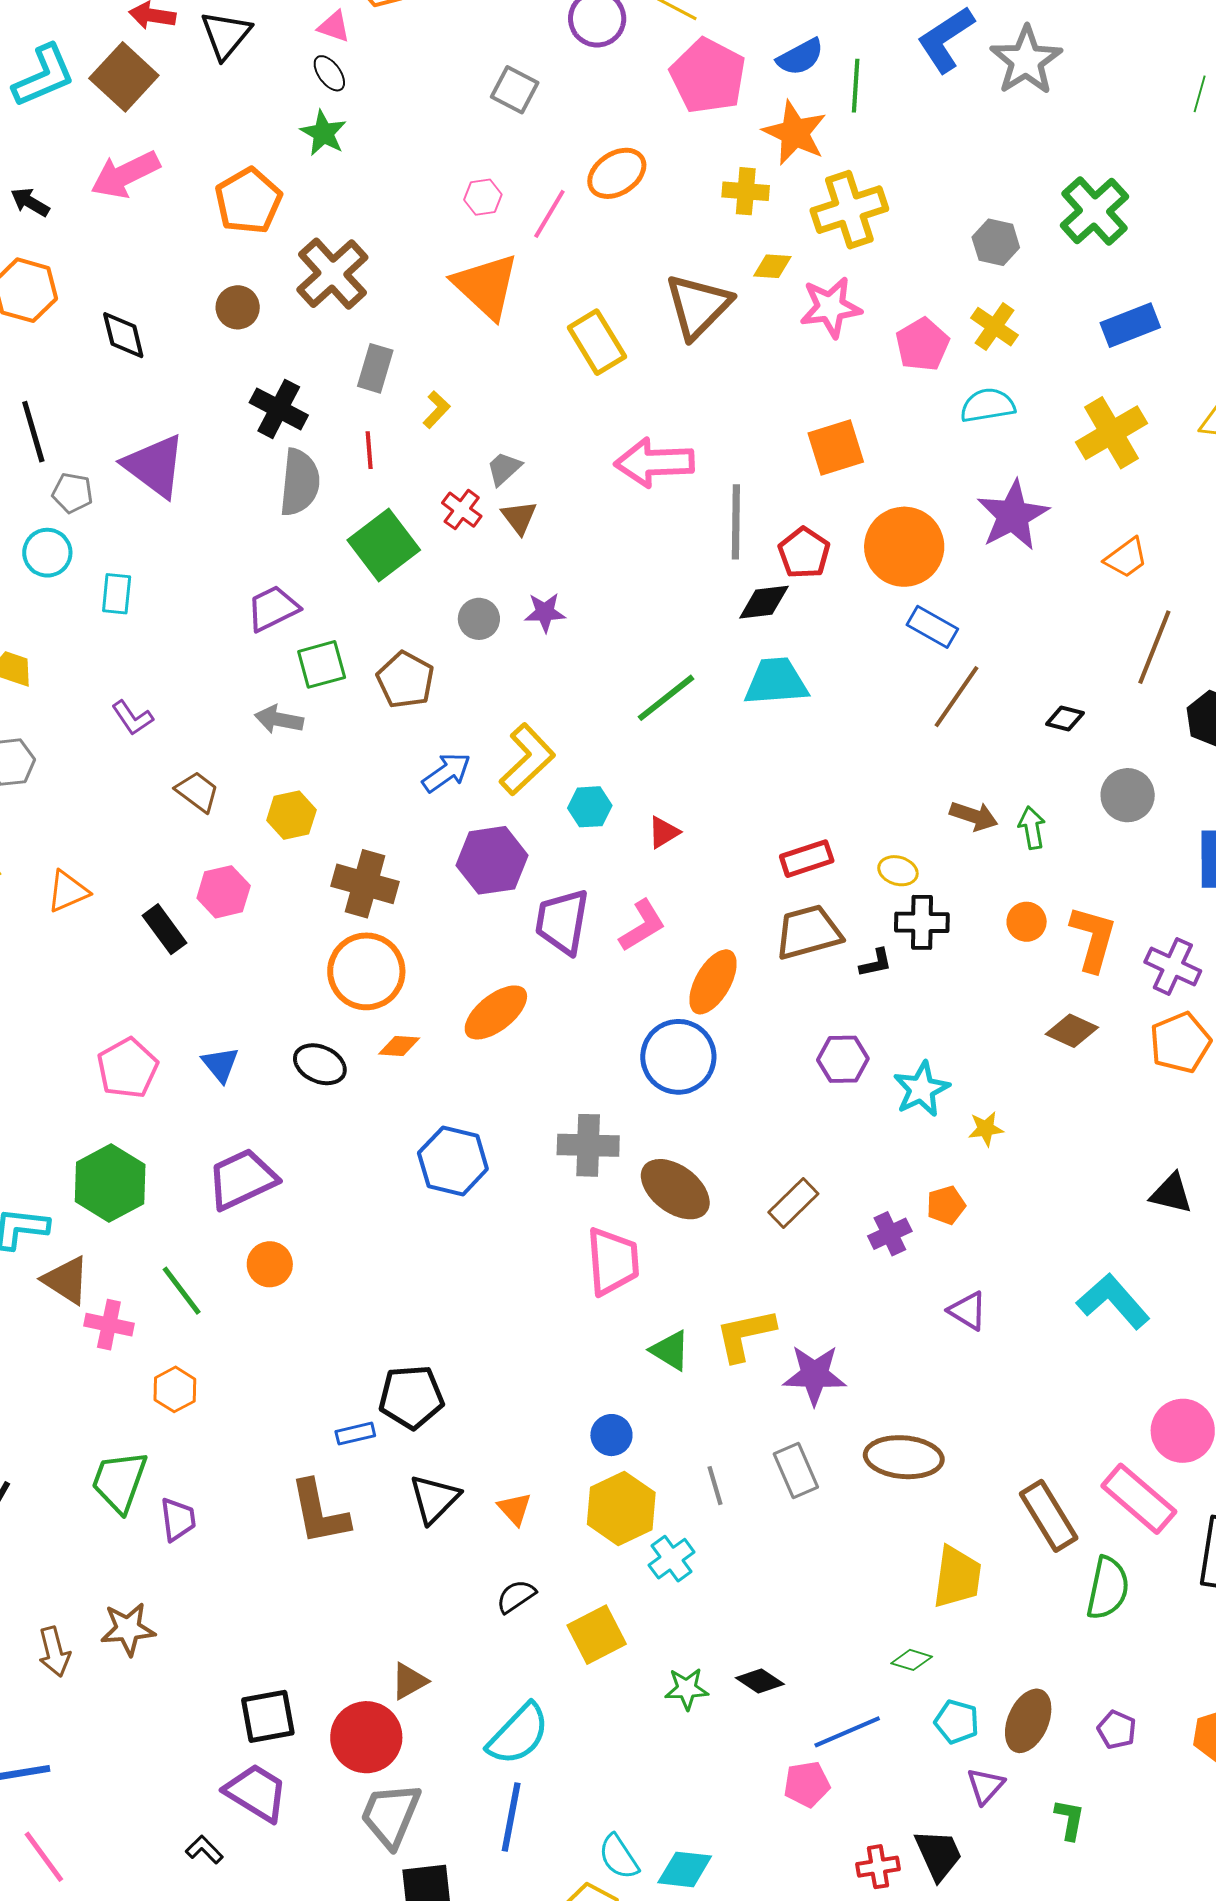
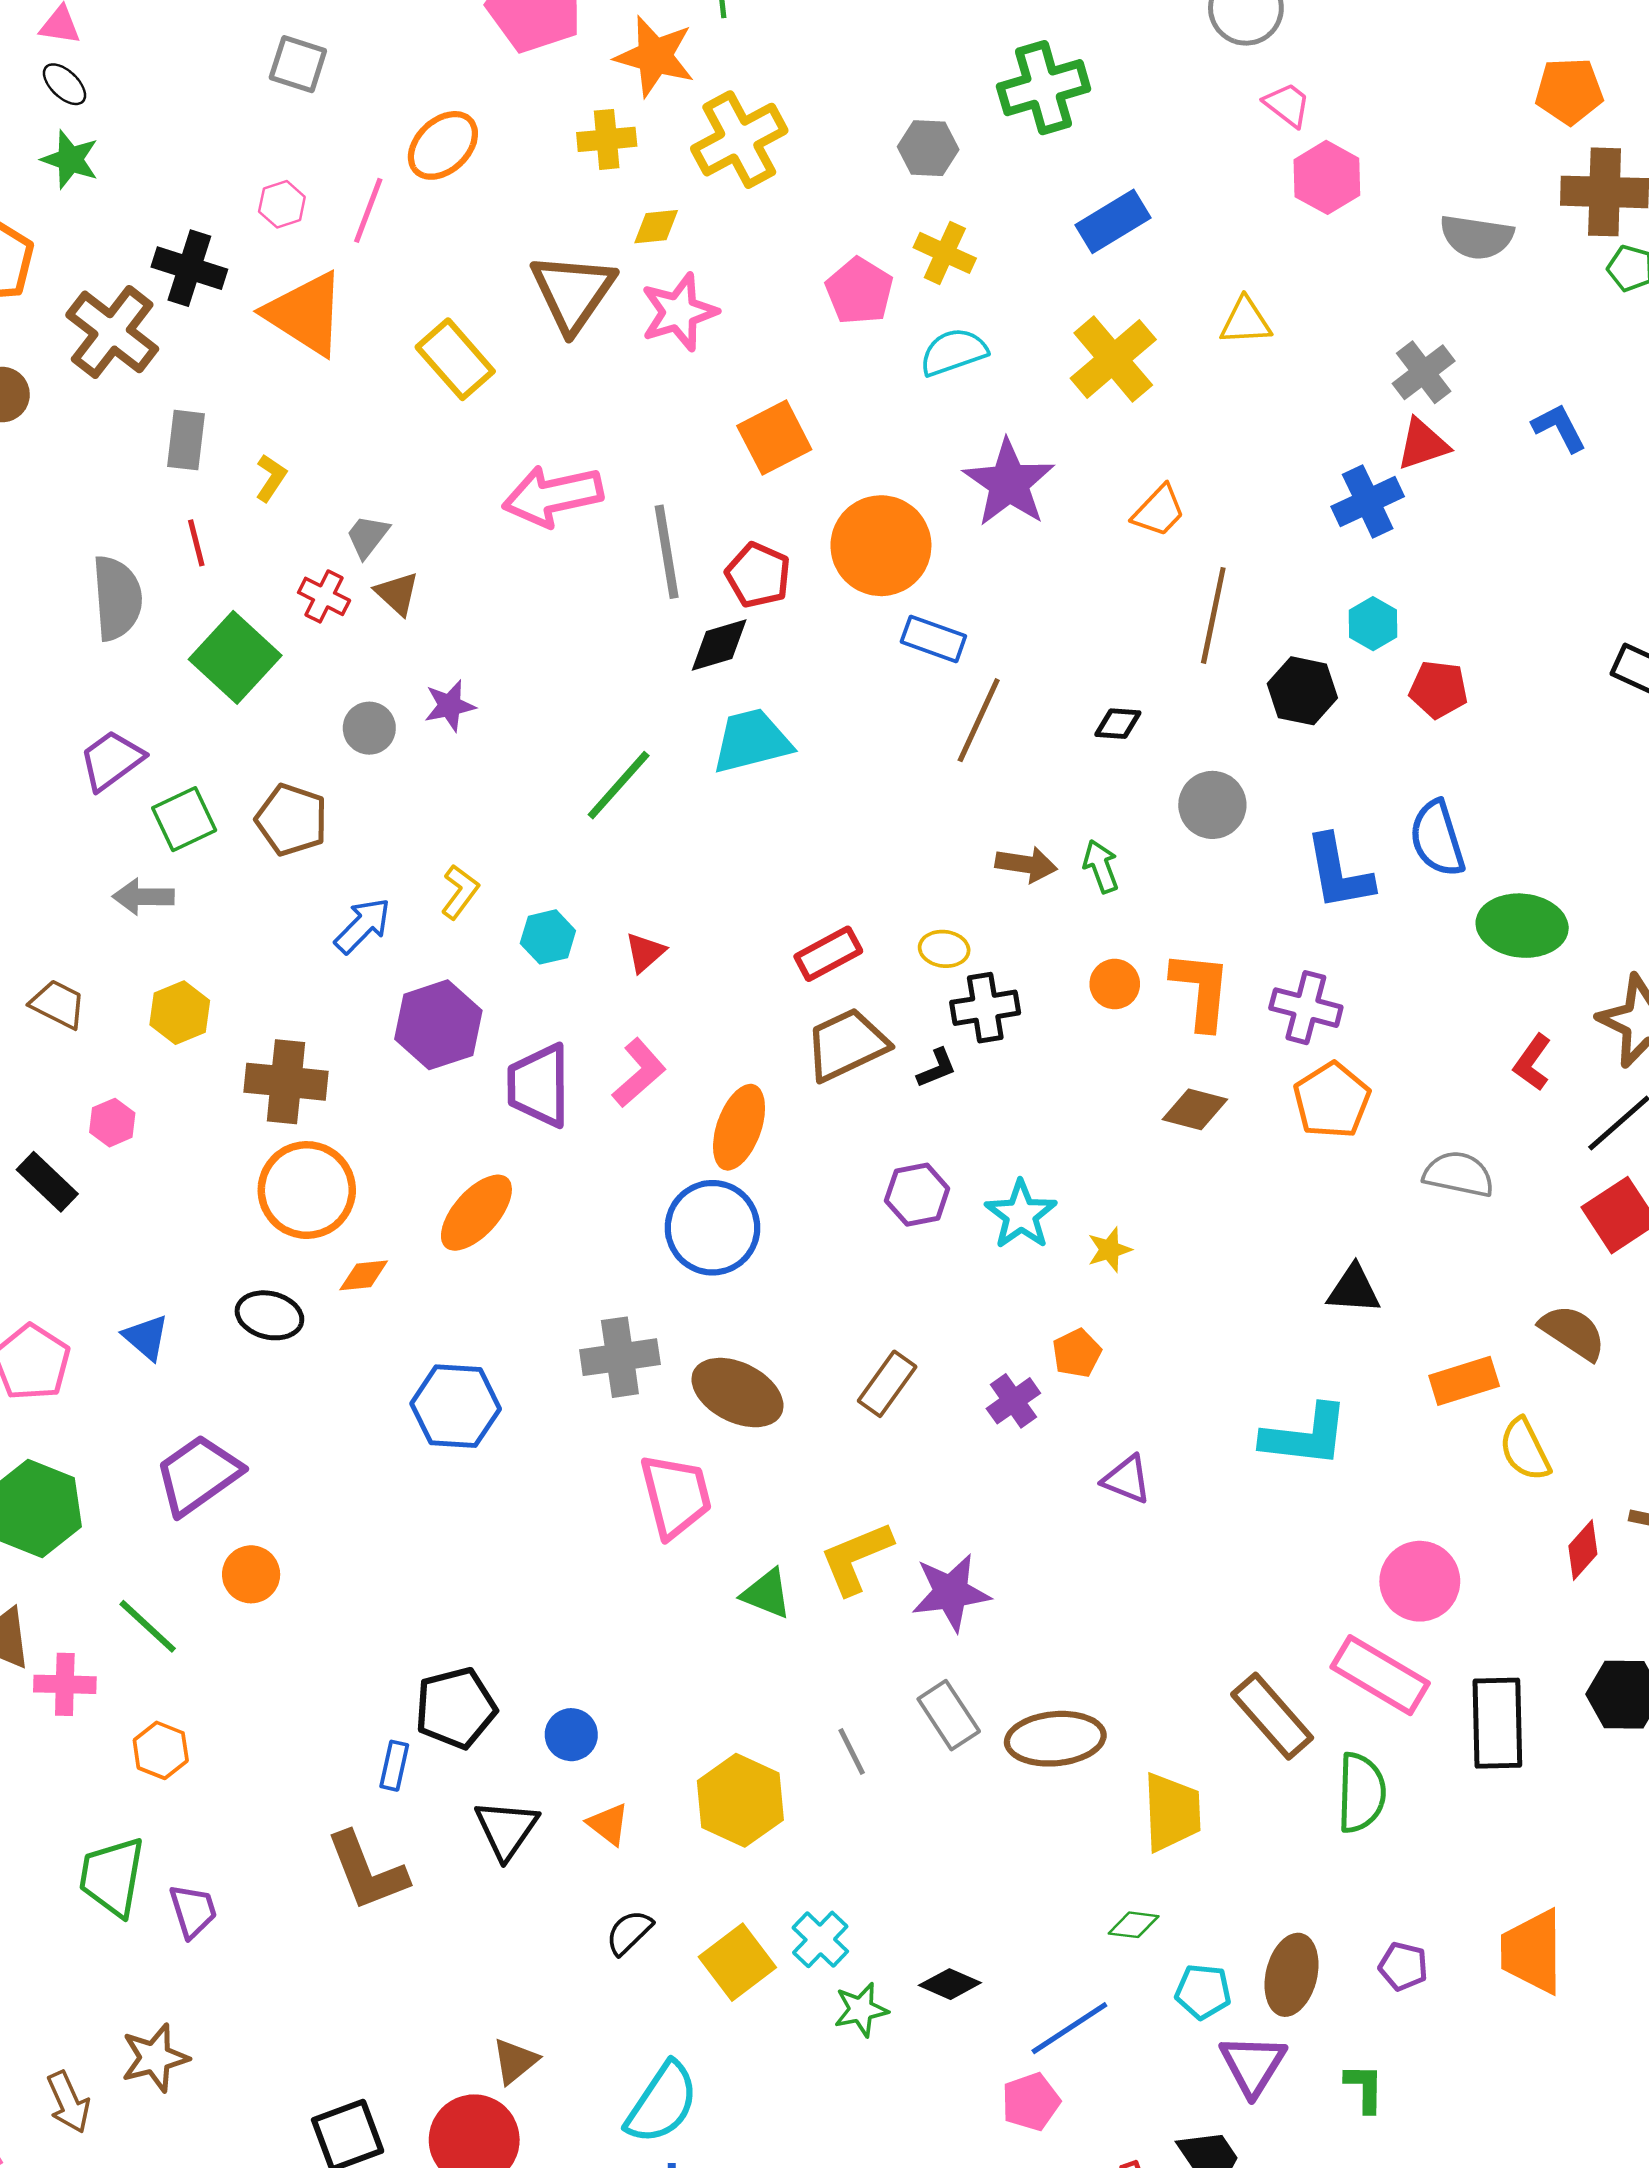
green cross: (1094, 211) -> (1044, 88), turned 36
pink star: (831, 307) -> (679, 312), moved
black cross: (279, 409) -> (189, 268), moved
yellow L-shape: (527, 759) -> (460, 892), size x0.6
pink hexagon: (224, 892) -> (112, 1123), size x0.7
cyan L-shape: (1113, 1301) -> (1305, 1436), turned 148
blue rectangle: (355, 1434) -> (394, 1766), turned -54
blue circle: (611, 1435) -> (571, 1735), moved
brown ellipse: (904, 1457) -> (1055, 1739), moved
cyan cross: (672, 1559) -> (820, 1939), moved
purple triangle: (985, 1786) -> (1253, 2065), size x1.4

